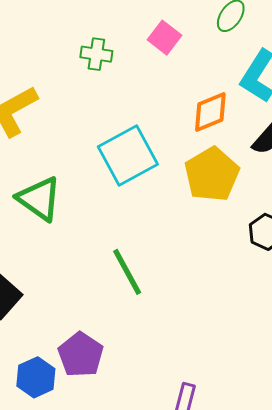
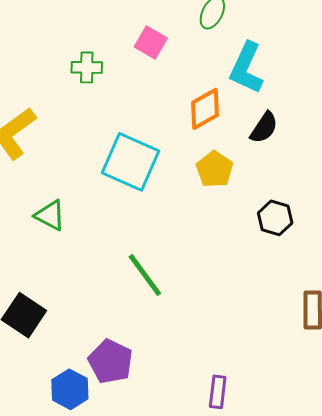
cyan square: (128, 156) -> (131, 162), turned -30
yellow pentagon: (212, 174) -> (215, 169), size x0.7
green triangle: (39, 199) -> (50, 215), size x0.7

